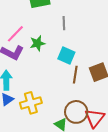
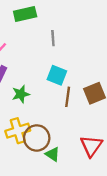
green star: (37, 43) -> (21, 94), moved
brown circle: (76, 112) -> (37, 138), moved

